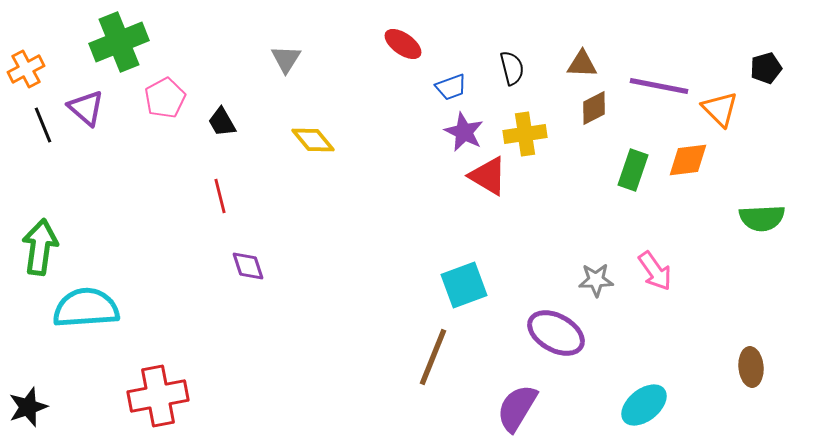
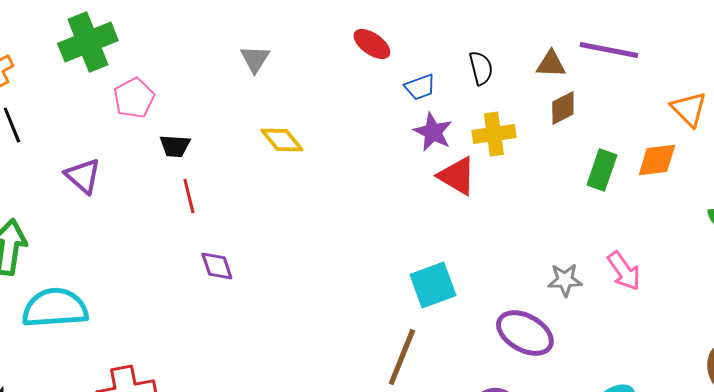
purple line: (659, 86) -> (609, 50), moved
purple triangle: (86, 108) -> (83, 176), moved
black trapezoid: (222, 122) -> (175, 146), moved, turned -56

